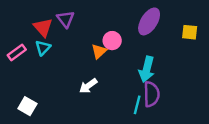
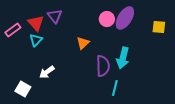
pink circle: (112, 41) -> (107, 19), moved
pink rectangle: (17, 52) -> (13, 30), moved
white arrow: (88, 86) -> (47, 72), moved
purple semicircle: (151, 94) -> (103, 66), moved

